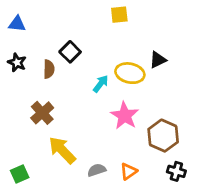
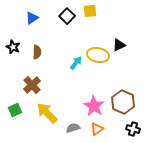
blue triangle: (17, 24) -> (32, 18), moved, turned -40
black square: (70, 52) -> (67, 16), moved
pink star: (125, 116) -> (94, 106), moved
green square: (20, 174) -> (15, 110), moved

